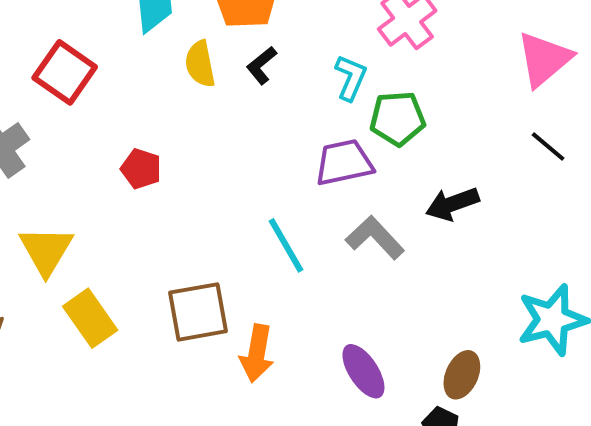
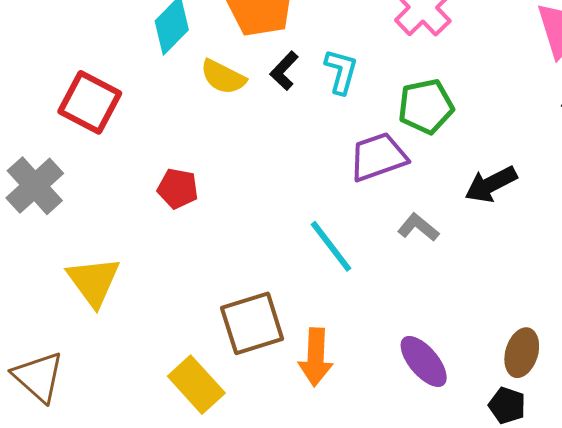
yellow semicircle: (200, 64) -> (223, 77), turned -45
cyan L-shape: (351, 78) -> (341, 71), moved
gray L-shape: (375, 238) -> (418, 227), size x0.7
yellow rectangle: (90, 318) -> (196, 385), moved

